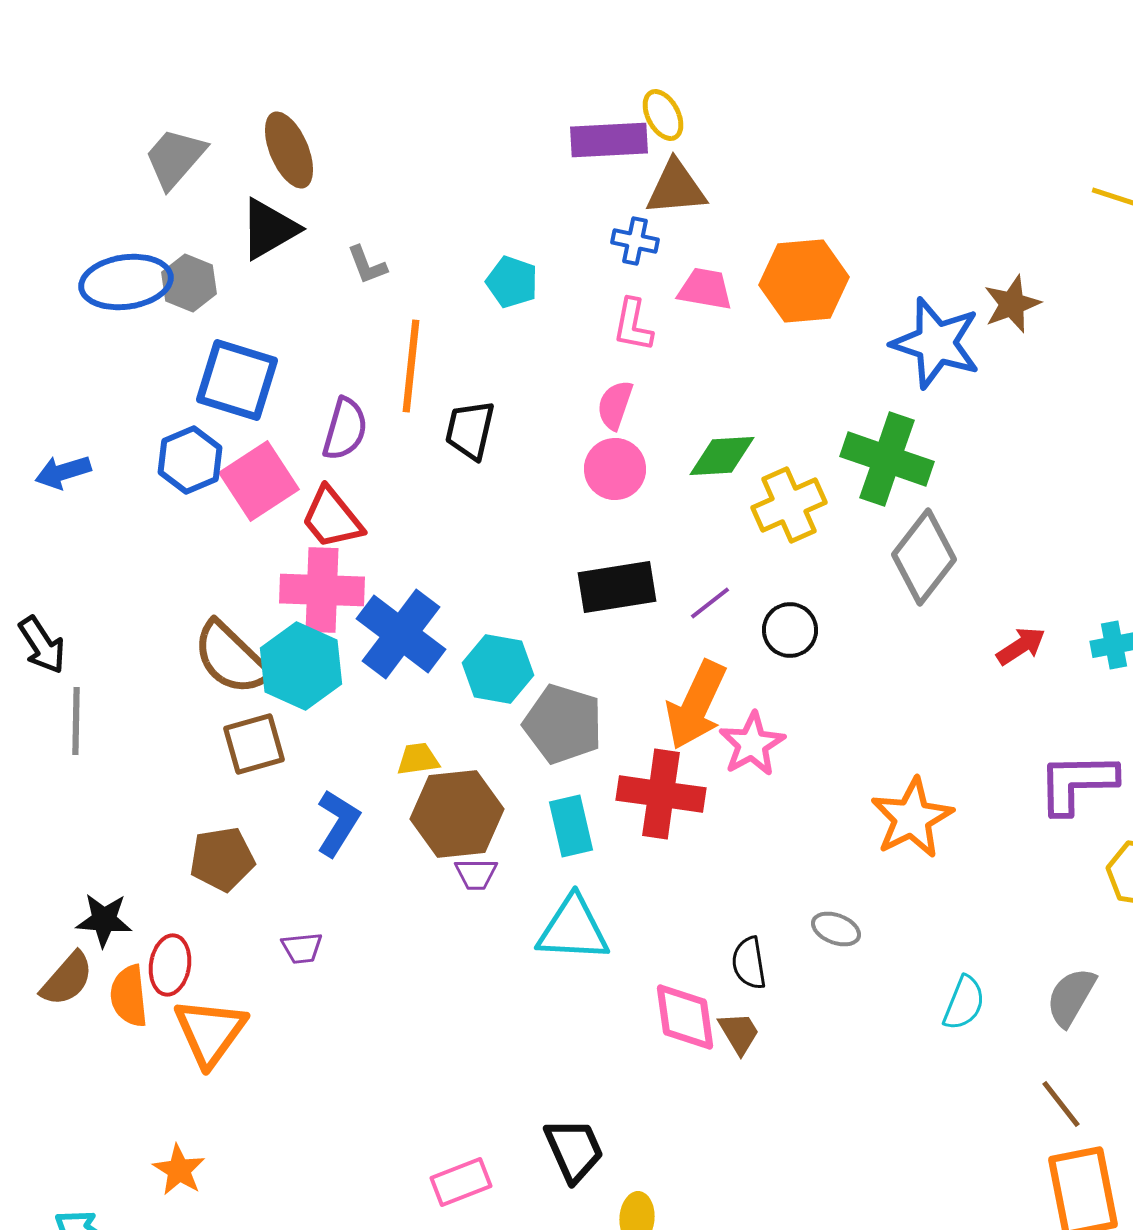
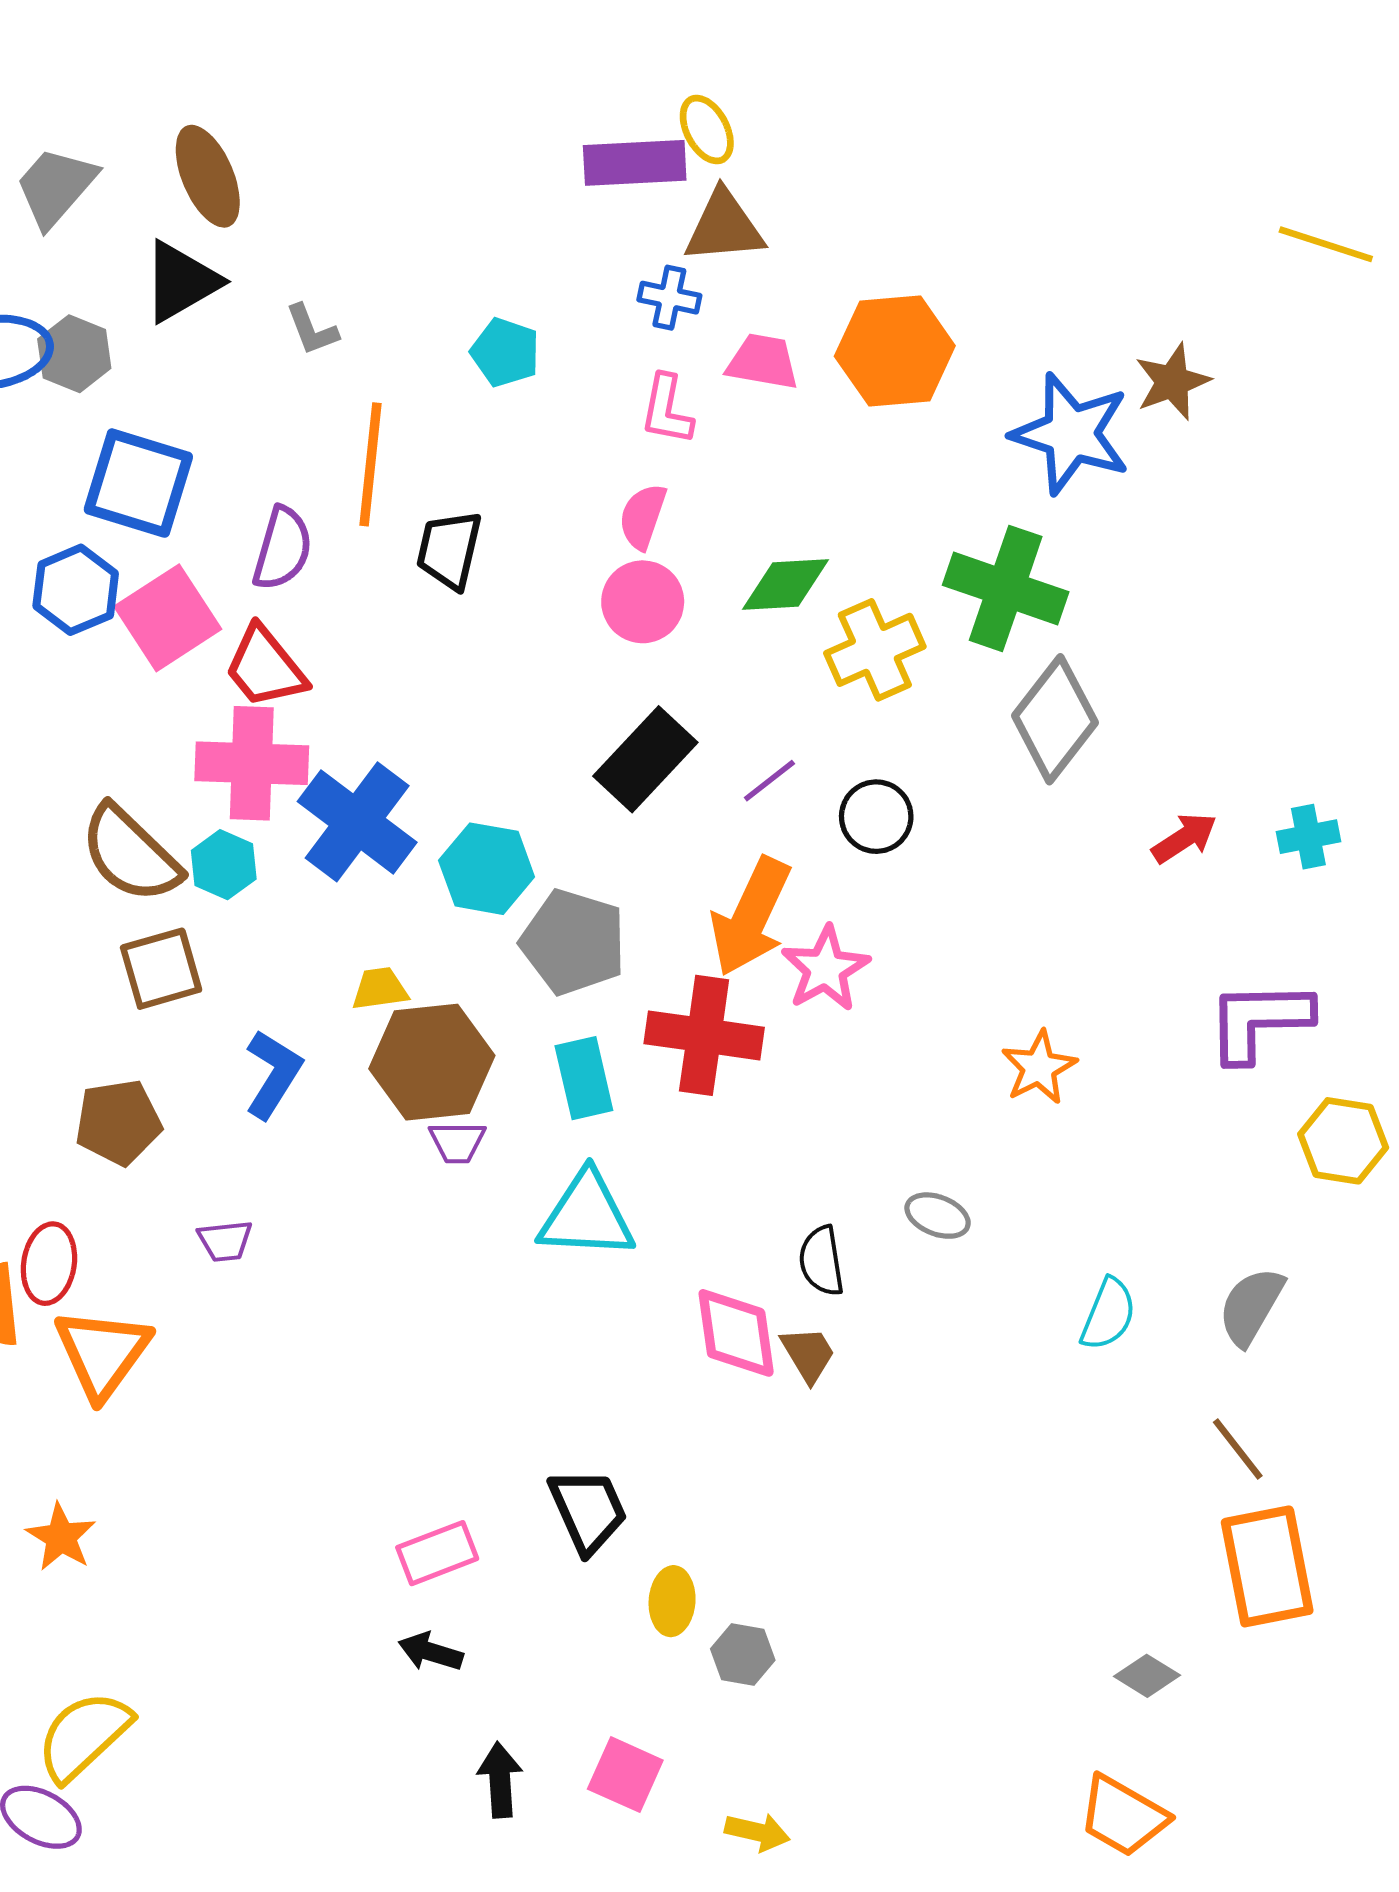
black rectangle: (617, 587) -> (645, 759), turned -38
cyan hexagon: (301, 666) -> (224, 865), size x0.6
orange star: (912, 818) -> (1039, 1067), size x0.7

